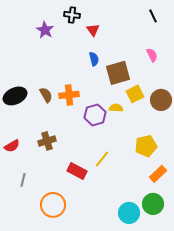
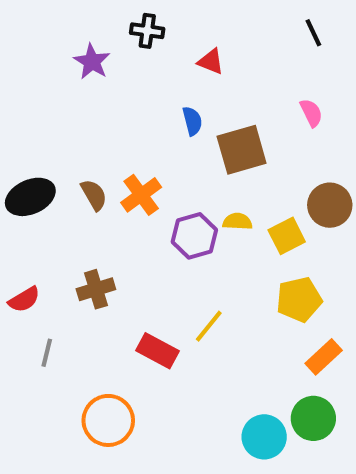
red triangle: (93, 30) -> (211, 62), moved, turned -32
yellow square: (135, 94) -> (287, 236), moved
orange cross: (69, 95) -> (141, 195), turned -30
gray line: (23, 180) -> (47, 353), moved

